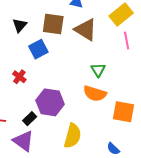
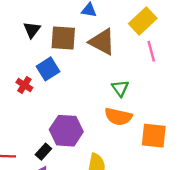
black triangle: (20, 25) -> (32, 30), moved
red cross: (19, 77) -> (24, 85), moved

